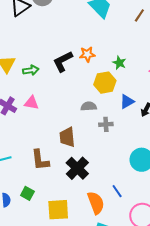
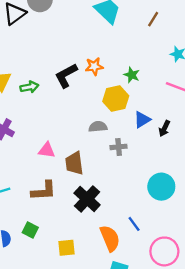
pink triangle: (31, 103) -> (47, 150), moved
brown L-shape: (40, 160) -> (44, 191), turned -85
yellow square: (58, 210) -> (66, 248), size x0.7

